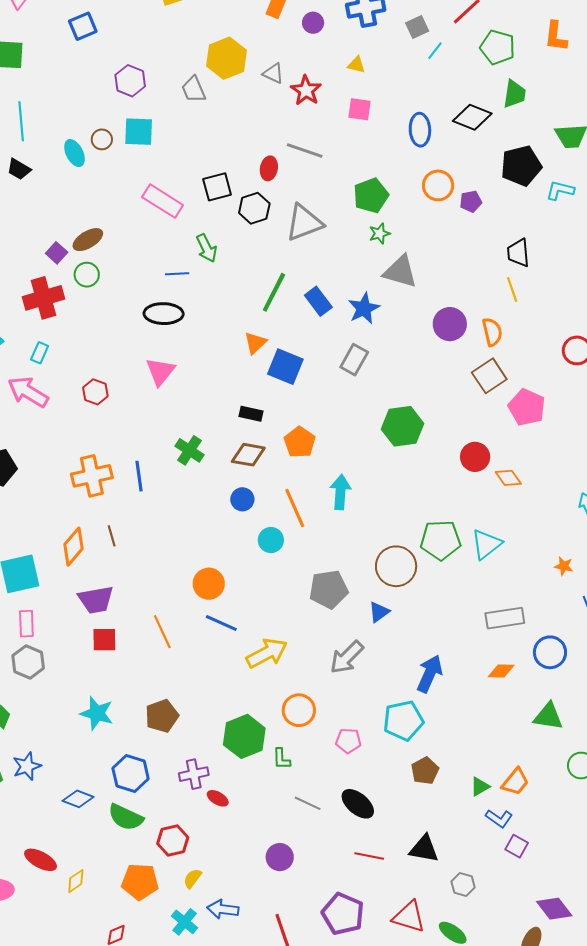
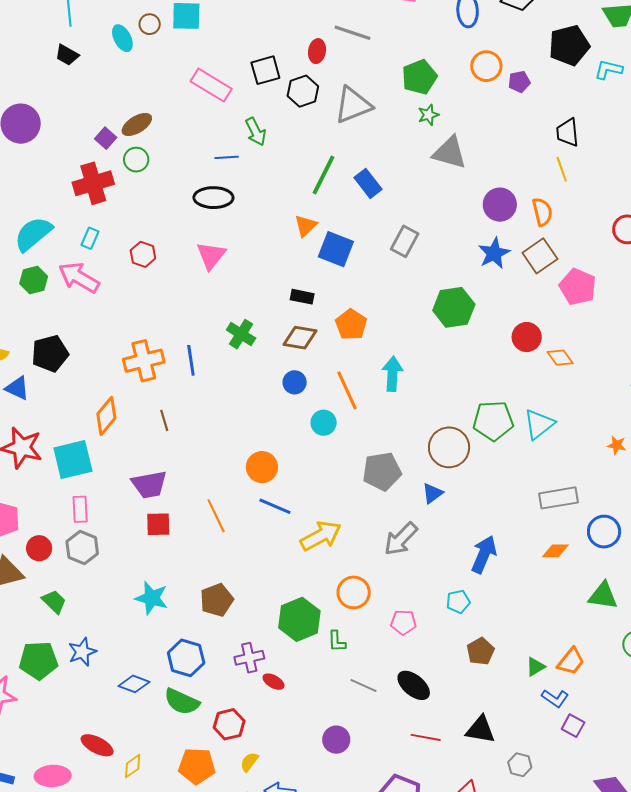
blue star: (364, 308) -> (494, 253), moved
red hexagon: (95, 392) -> (143, 254), moved
orange diamond: (74, 547) -> (106, 416), moved
cyan pentagon: (403, 721) -> (458, 602), size x0.6

